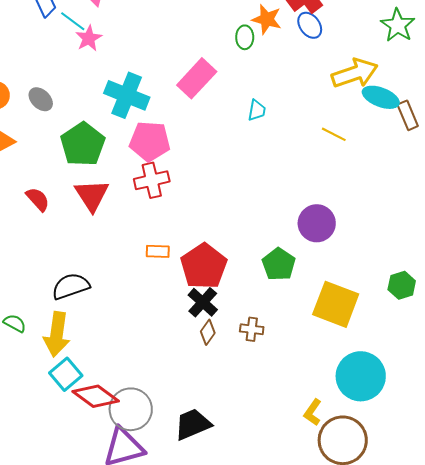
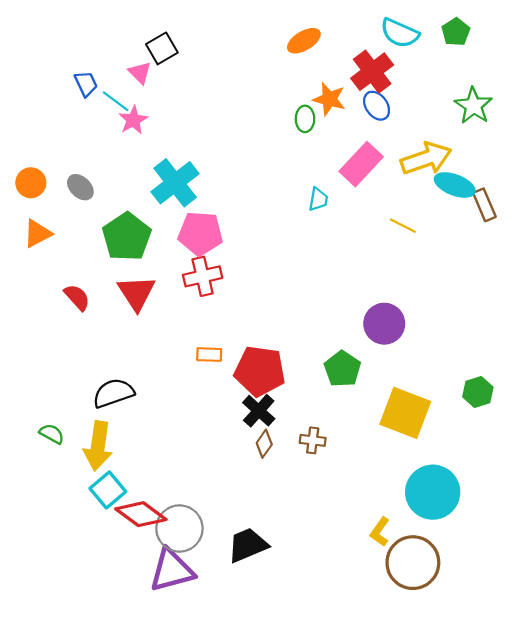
pink rectangle: (197, 78) -> (361, 164), moved
cyan cross: (127, 95) -> (175, 183), turned 30
red pentagon: (204, 266) -> (260, 371), turned -30

